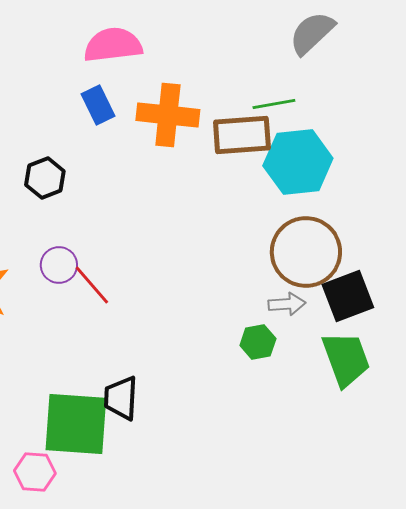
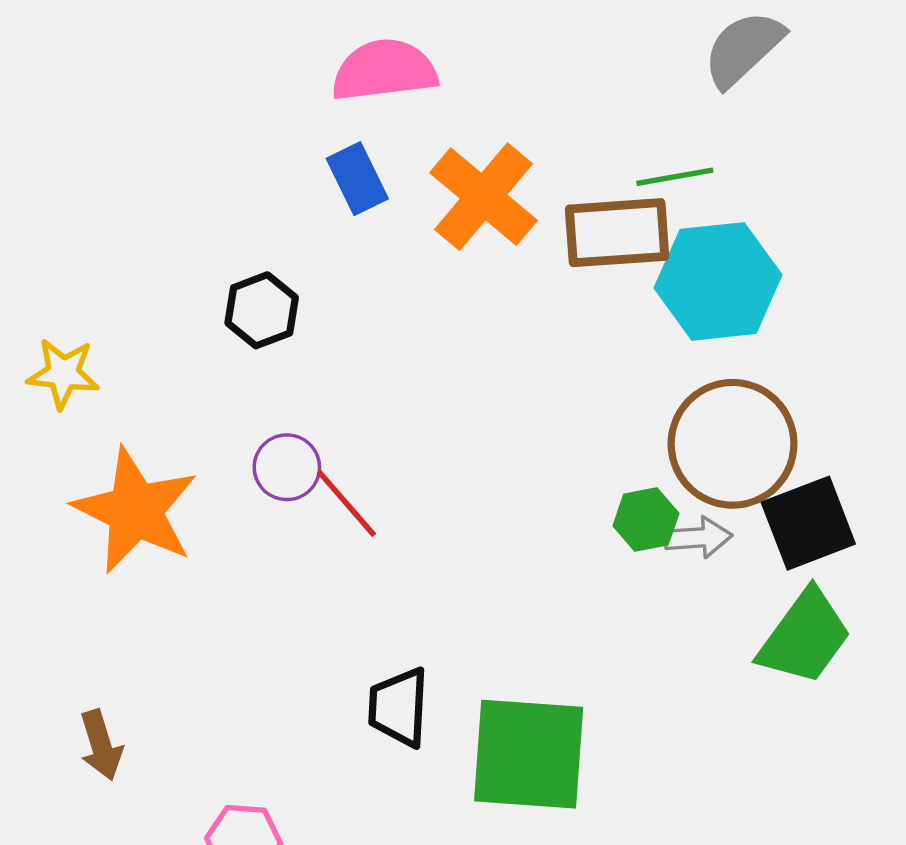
orange cross: (168, 115) -> (484, 197), turned 34
green hexagon: (258, 342) -> (646, 520), moved
green trapezoid: (346, 359) -> (805, 637), turned 56
green square: (76, 424) -> (529, 754), moved

